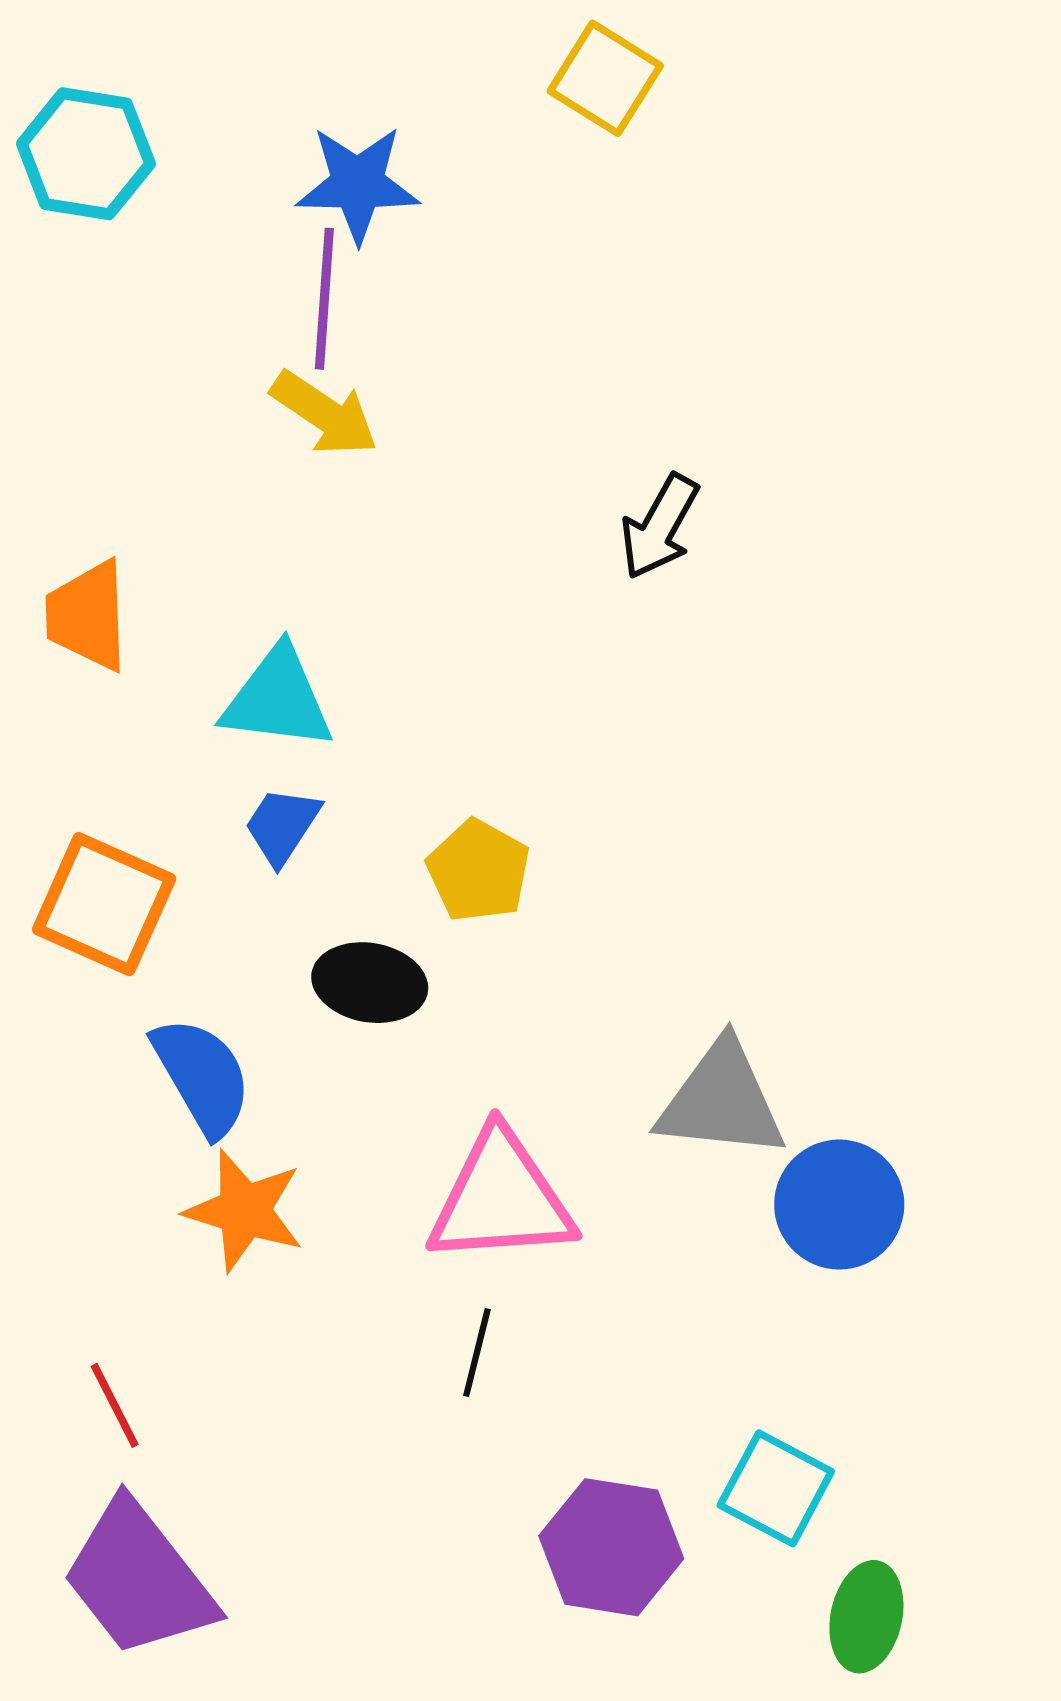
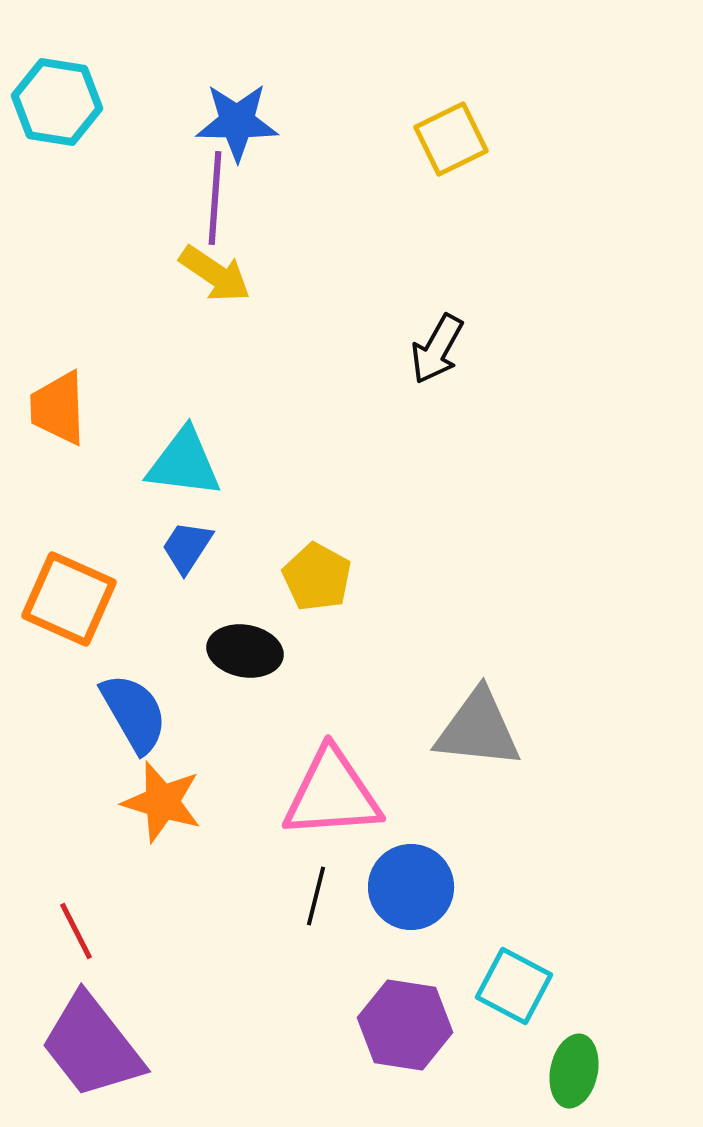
yellow square: (605, 78) -> (451, 139), moved, turned 32
blue circle: (839, 1205) -> (411, 887), moved

